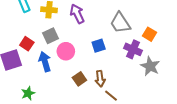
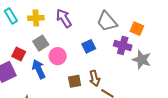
brown square: (79, 79) -> (75, 81), turned 32

